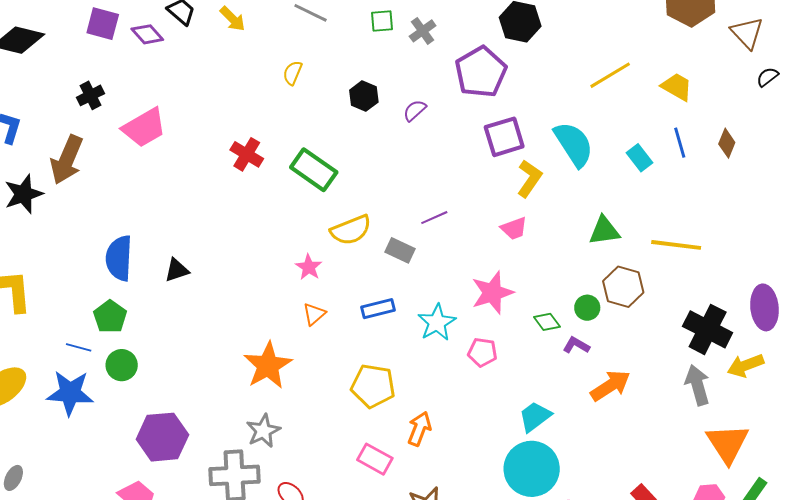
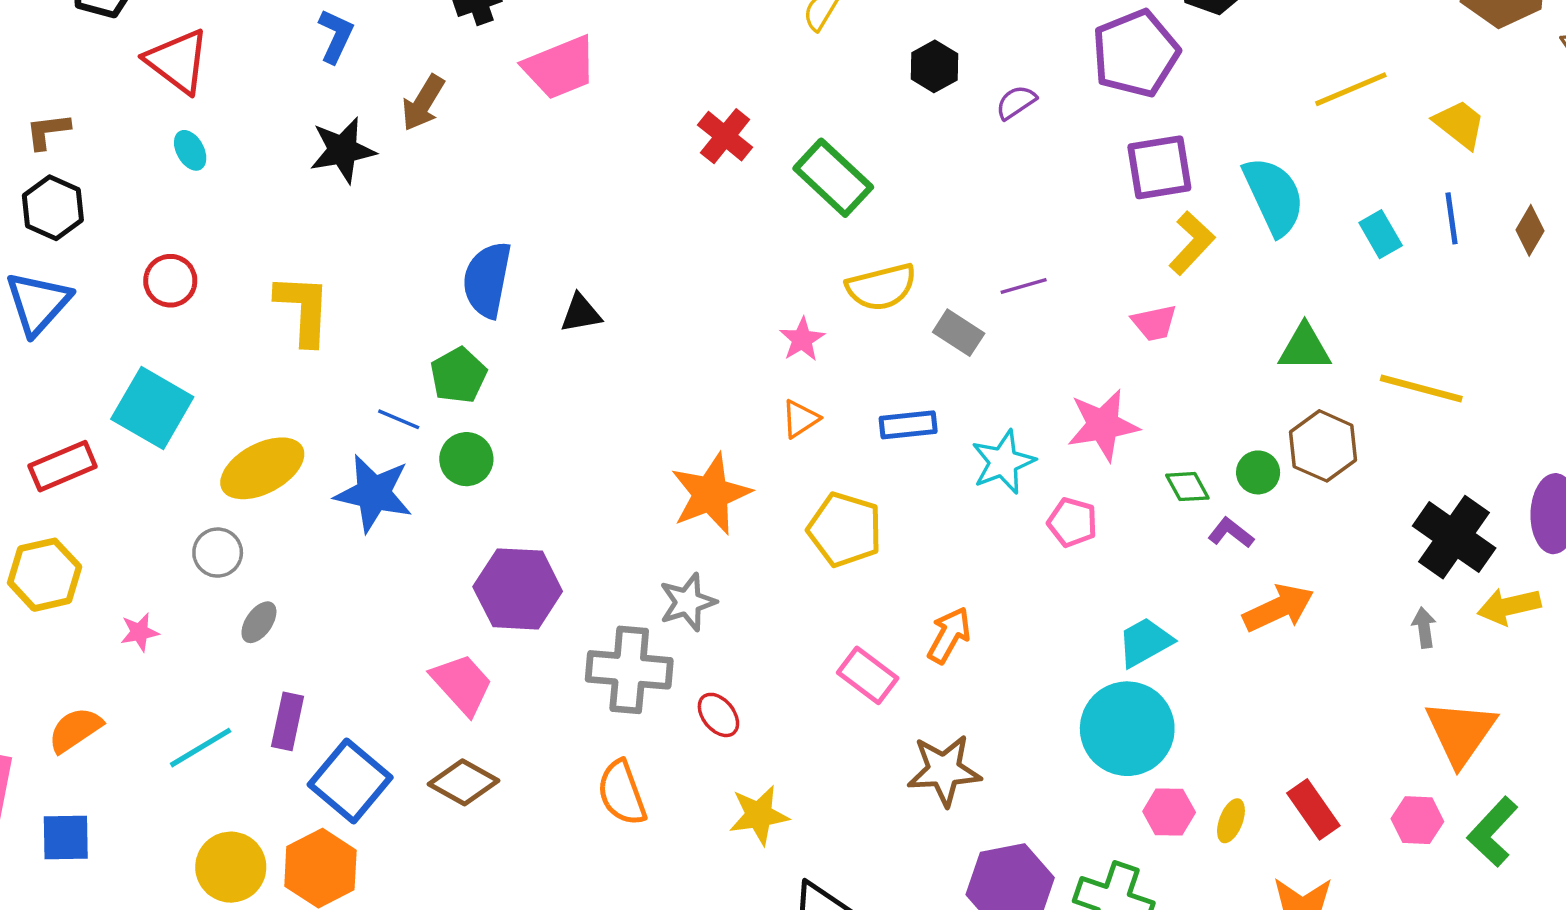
brown arrow: (67, 160) -> (423, 103), size x0.7
gray arrow: (697, 385) -> (1424, 628), size x0.6
yellow pentagon: (373, 386) -> (845, 529), moved

